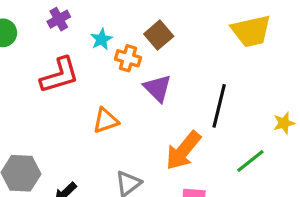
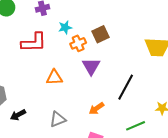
orange cross: (128, 58) -> (78, 43), turned 35
orange arrow: (183, 151) -> (97, 108), size x0.6

